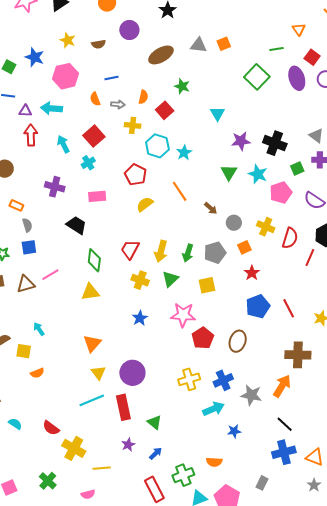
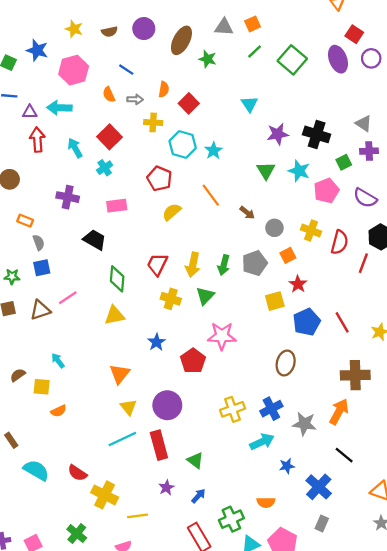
purple circle: (129, 30) -> (144, 29), moved
green line: (277, 49) -> (255, 51), moved, turned -32
brown ellipse: (161, 55) -> (181, 40), turned -30
blue line: (111, 78) -> (126, 70), turned 48
green star: (182, 86) -> (208, 59), moved
yellow square: (207, 285) -> (275, 301), moved
blue star: (140, 318) -> (157, 342), moved
red pentagon: (203, 338) -> (193, 361), moved
cyan semicircle: (15, 424) -> (36, 470), size x1.6
blue cross: (284, 452) -> (319, 487), moved, turned -30

